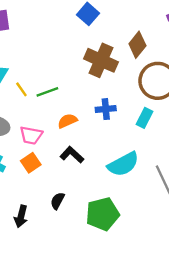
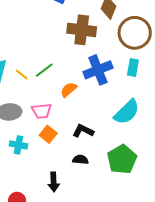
blue cross: (106, 109) -> (98, 70), size x1.6
black L-shape: (72, 155) -> (83, 131), moved
black semicircle: (57, 201) -> (80, 160), turned 84

